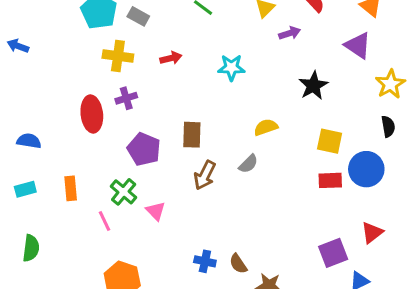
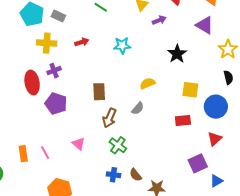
purple pentagon: (144, 149) -> (56, 104), moved
red rectangle: (330, 180) -> (183, 121), moved
orange rectangle: (71, 188) -> (23, 154), moved
green cross: (124, 192) -> (118, 145), moved
red triangle: (372, 232) -> (215, 139), moved

